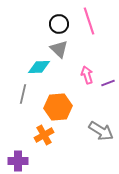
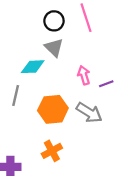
gray arrow: (101, 131) -> (89, 113), moved
orange cross: (44, 135) -> (52, 151), moved

